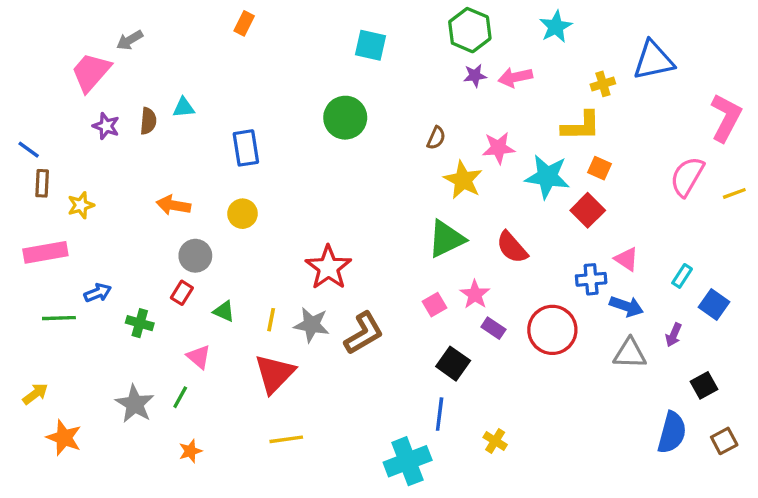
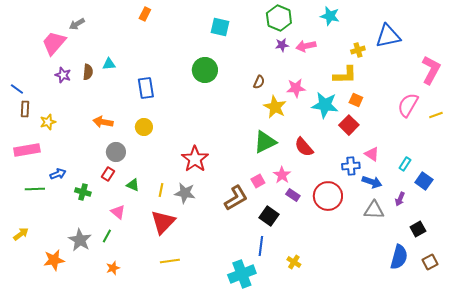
cyan star: (556, 27) -> (330, 16), turned -30
brown L-shape: (364, 333) -> (236, 198), moved
orange star: (64, 438) -> (54, 260), moved, turned -30

